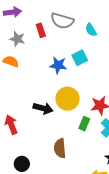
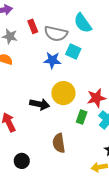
gray semicircle: (62, 21) -> (56, 34), moved
cyan semicircle: (91, 30) -> (83, 23), size x1.5
cyan square: (80, 58) -> (73, 51), turned -35

